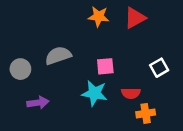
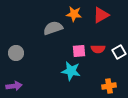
gray semicircle: (58, 56) -> (53, 28), moved
red semicircle: (131, 93) -> (98, 49), moved
purple arrow: (38, 103) -> (14, 86), moved

